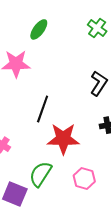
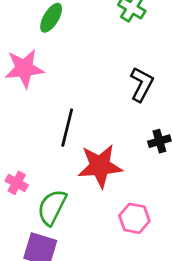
green semicircle: (40, 174) -> (52, 207), moved

